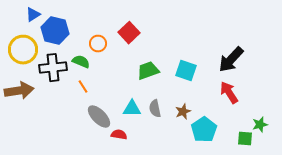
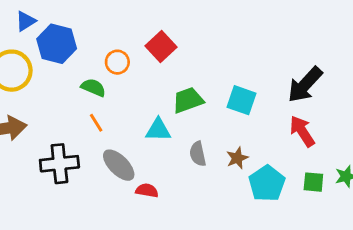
black cross: (53, 68) -> (59, 164), moved
cyan triangle: (132, 109) -> (158, 130), moved
green square: (245, 139) -> (313, 182), moved

